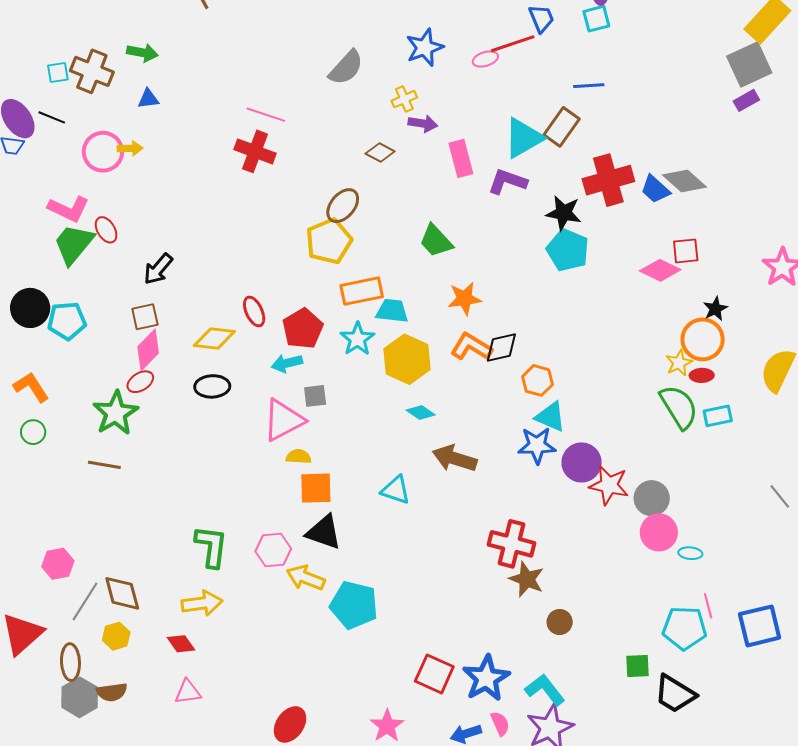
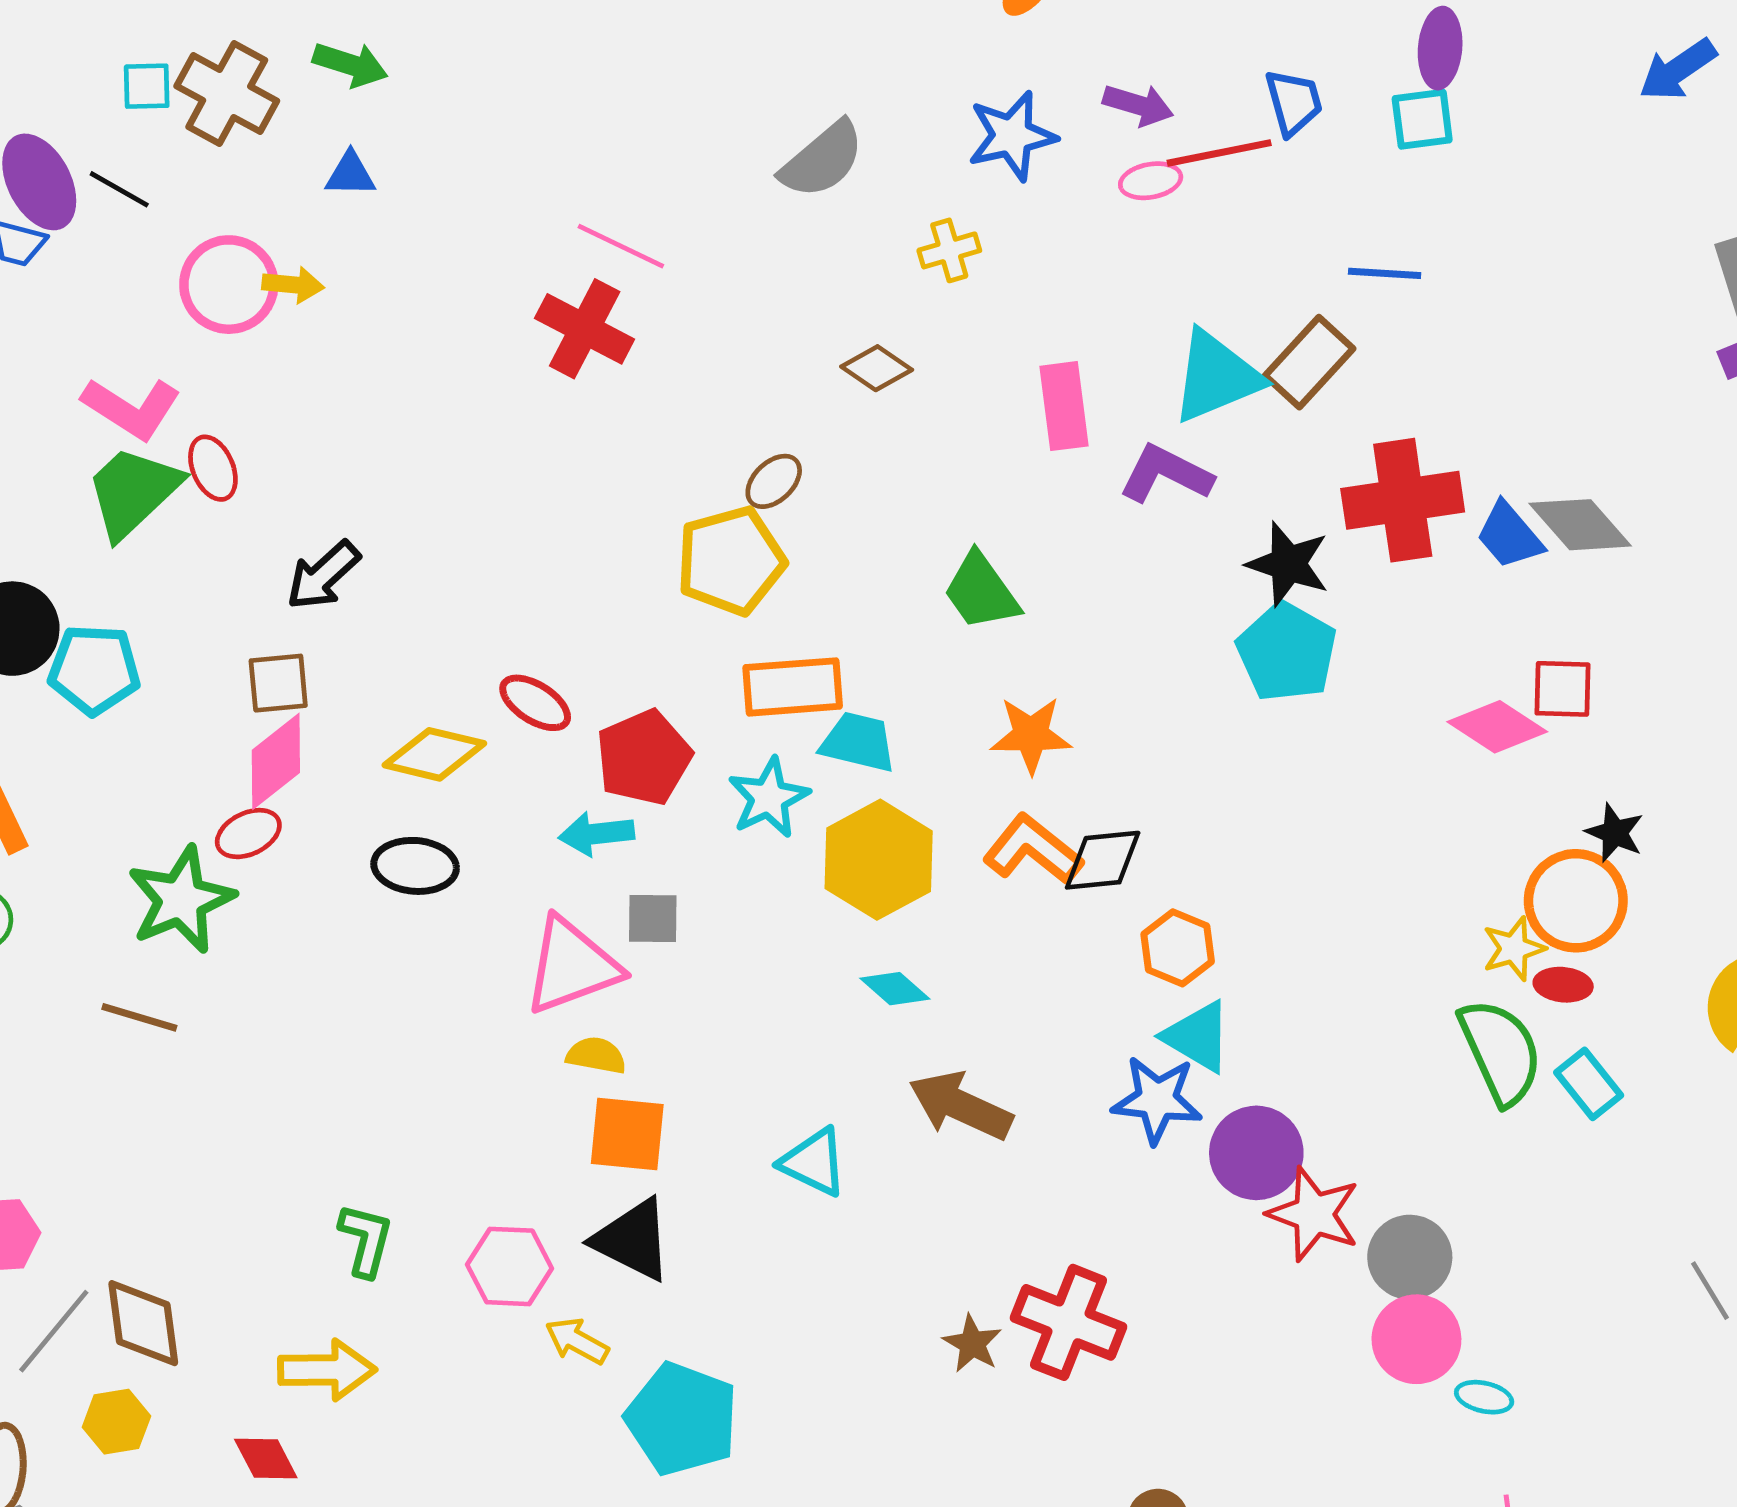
purple arrow: (423, 124) -> (1138, 105), moved
brown ellipse: (343, 206) -> (774, 481), size x0.7
black star: (715, 309) -> (1615, 833), turned -30
red ellipse: (254, 311) -> (535, 703), turned -40
cyan rectangle: (718, 416) -> (1589, 1084), turned 56
green L-shape: (211, 546) -> (366, 1240), size x0.7
yellow arrow: (306, 578) -> (577, 1341), size x0.7
brown star: (527, 579) -> (972, 1344), moved, size x0.7

